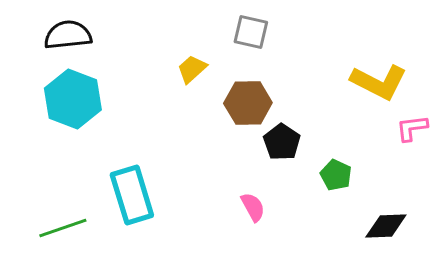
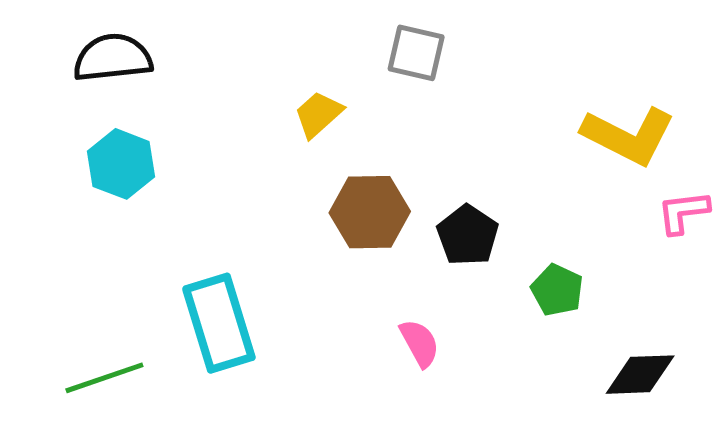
cyan hexagon: (73, 99) -> (121, 164), size x0.7
brown hexagon: (248, 103) -> (370, 212), moved

